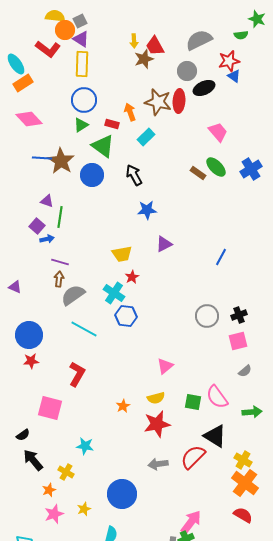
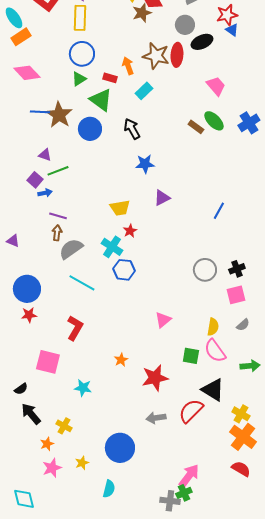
green line: (60, 217) -> (58, 171), turned 60
yellow semicircle: (156, 398) -> (213, 327), moved, turned -66
cyan star: (85, 446) -> (83, 388), moved

